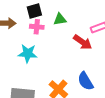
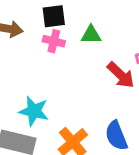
cyan star: (28, 53) -> (34, 111), moved

